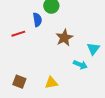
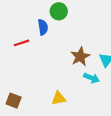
brown star: (64, 38) -> (80, 56), moved
brown square: (19, 82) -> (14, 101), moved

